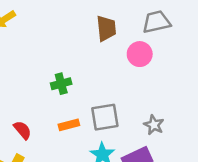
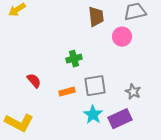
green cross: (61, 84) -> (74, 59), moved
red semicircle: (23, 130) -> (34, 81), moved

